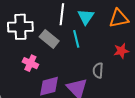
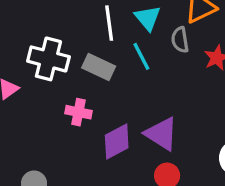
white cross: (20, 27) -> (48, 59), turned 30
gray semicircle: (98, 70) -> (180, 40), moved

